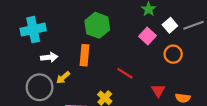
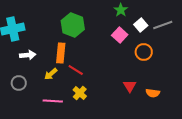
red line: (125, 73) -> (76, 70), moved
yellow arrow: (63, 78) -> (51, 74), moved
gray circle: (40, 87) -> (19, 83), size x0.6

